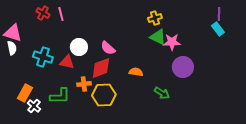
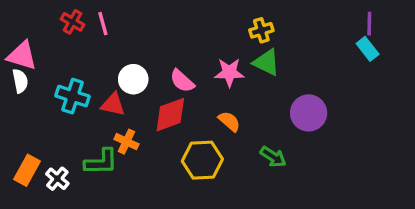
pink star: (172, 42) -> (229, 72), moved
orange semicircle: (136, 72) -> (229, 121), turned 32
orange cross: (84, 84) -> (126, 142), moved, turned 32
orange rectangle: (25, 93) -> (27, 170), moved
yellow hexagon: (104, 95) -> (202, 160), moved

